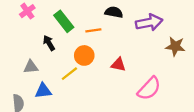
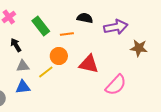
black arrow: (49, 43) -> (16, 45), moved
red triangle: (118, 65) -> (89, 64), size x1.5
gray triangle: (31, 67) -> (23, 66), moved

